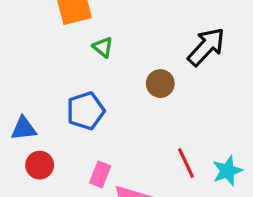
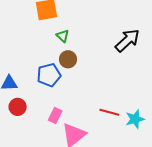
brown circle: (160, 84) -> (68, 59), moved
red line: (186, 163) -> (109, 112), turned -54

